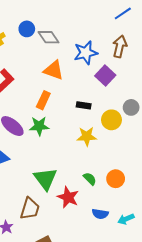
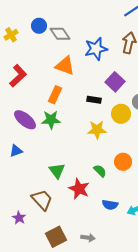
purple square: (105, 75) -> (115, 82), moved
green triangle: (45, 179) -> (57, 171), size x0.7
orange circle: (116, 179) -> (123, 162), moved
brown trapezoid: (30, 209) -> (42, 200), turned -60

